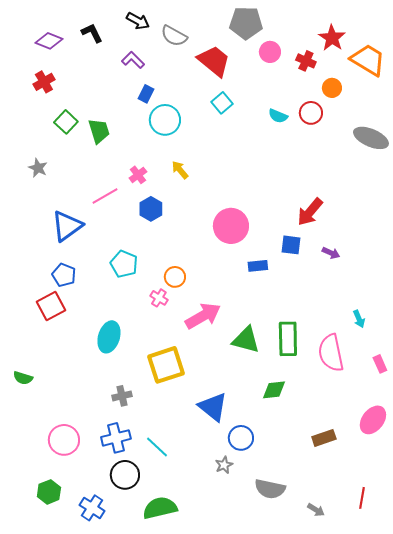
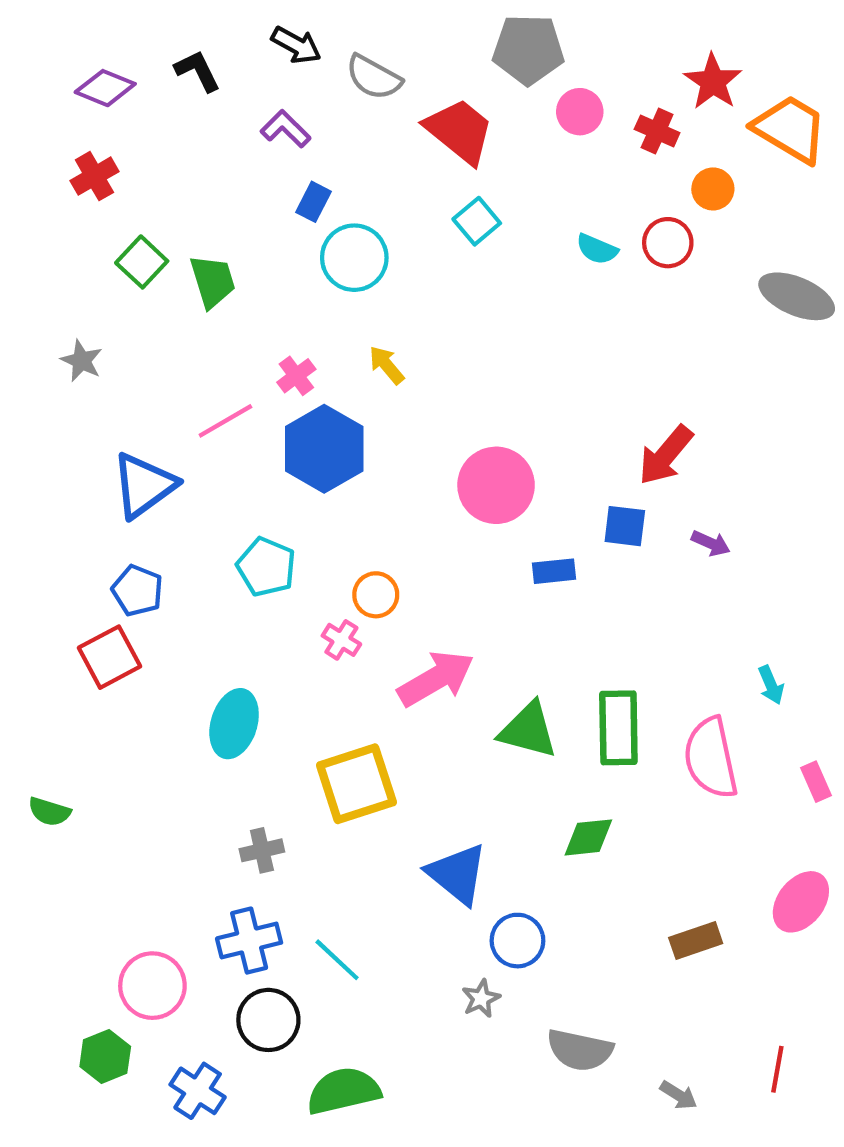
blue hexagon: (151, 209) -> (324, 449), size x1.6
pink circle: (64, 440) -> (152, 986), moved

